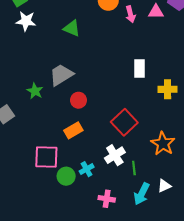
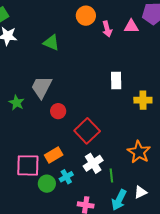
gray trapezoid: (61, 75) -> (42, 87), turned -30
red square: (124, 122) -> (87, 131), moved
orange rectangle: (73, 130) -> (54, 155), moved

